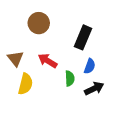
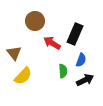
red arrow: (48, 61) -> (52, 43), moved
yellow semicircle: (25, 84) -> (23, 76), turned 30

